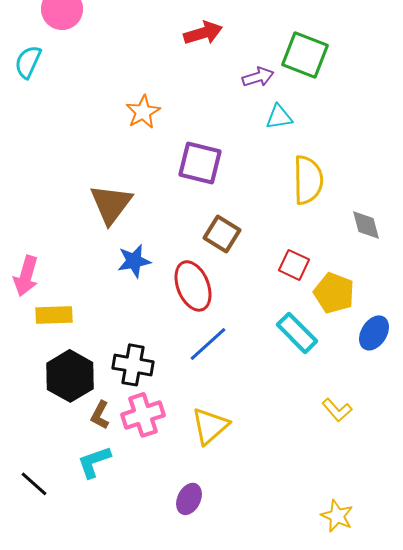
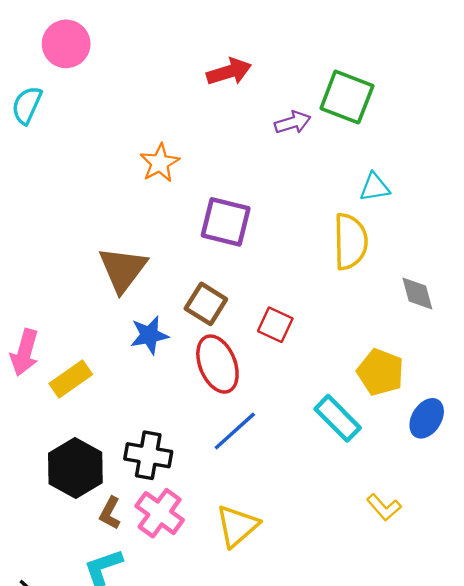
cyan triangle: (279, 117) -> (375, 187), moved
brown square: (222, 234) -> (206, 304), moved
red square: (294, 265) -> (275, 325), moved
yellow rectangle: (54, 315) -> (71, 379), moved, turned -33
pink cross: (143, 415) -> (160, 513), turned -36

